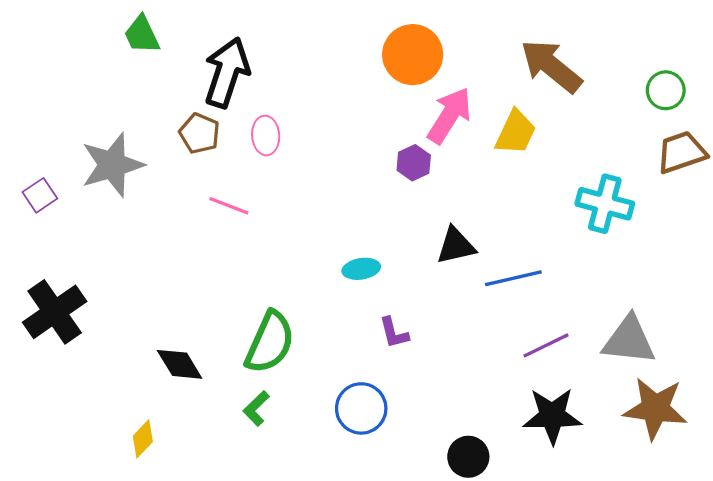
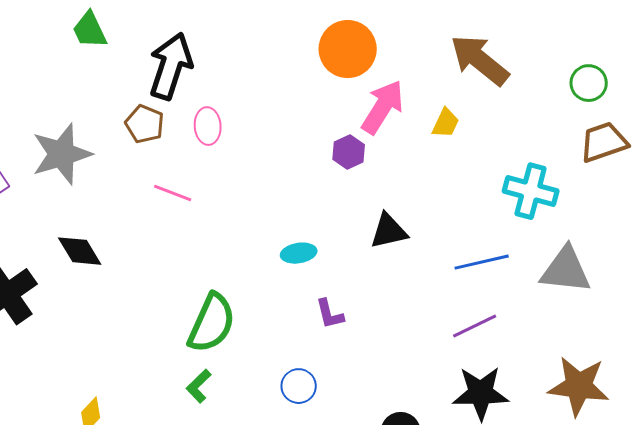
yellow trapezoid: (516, 132) -> (446, 123), size x0.7
blue line: (513, 278) -> (482, 262), moved
gray triangle: (629, 340) -> (566, 270), moved
black diamond: (180, 364) -> (80, 251), moved
blue circle: (361, 408) -> (299, 386), size x0.7

